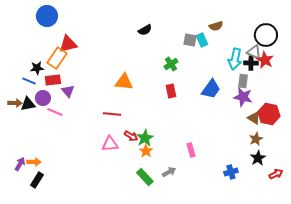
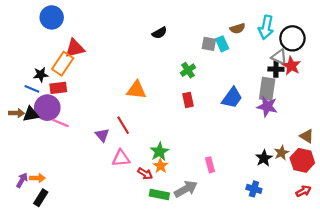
cyan arrow: (235, 59) -> (266, 27), moved
gray rectangle: (243, 81) -> (267, 89), size x1.5
purple triangle: (68, 91) -> (102, 135), moved
purple circle: (43, 98) -> (47, 108), size x1.5
red line: (112, 114) -> (123, 125), turned 54
red hexagon: (269, 114) -> (302, 160), moved
brown triangle: (254, 118) -> (307, 136), moved
red arrow: (131, 136) -> (145, 174), moved
black star: (258, 158) -> (264, 158), moved
gray arrow: (169, 172) -> (186, 189), size x1.5
blue cross: (231, 172) -> (254, 189), turned 32
green rectangle: (145, 177) -> (159, 194), turned -36

